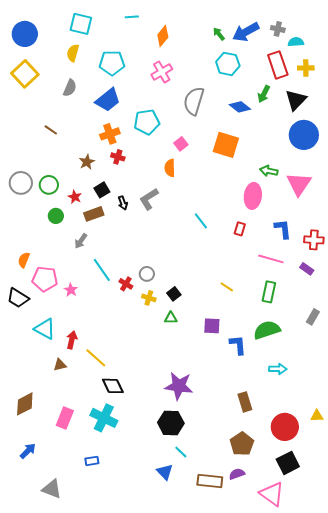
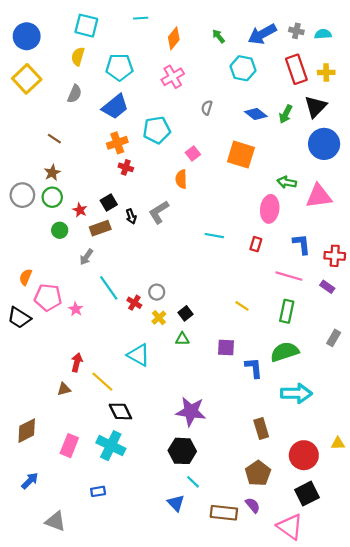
green arrow: (219, 34) -> (219, 36), moved
cyan semicircle: (296, 42) -> (323, 34), moved
green arrow: (264, 94) -> (286, 114), moved
gray semicircle: (194, 101) -> (207, 108), size x0.5
brown star: (87, 162) -> (52, 173), moved
pink triangle: (299, 184) -> (319, 196), turned 48
cyan line: (201, 221) -> (214, 236), turned -42
yellow cross: (149, 298) -> (159, 318), turned 32
cyan triangle: (45, 329) -> (139, 355), moved
cyan arrow: (278, 369) -> (296, 393), size x1.6
purple semicircle: (237, 474) -> (253, 505), turned 70

